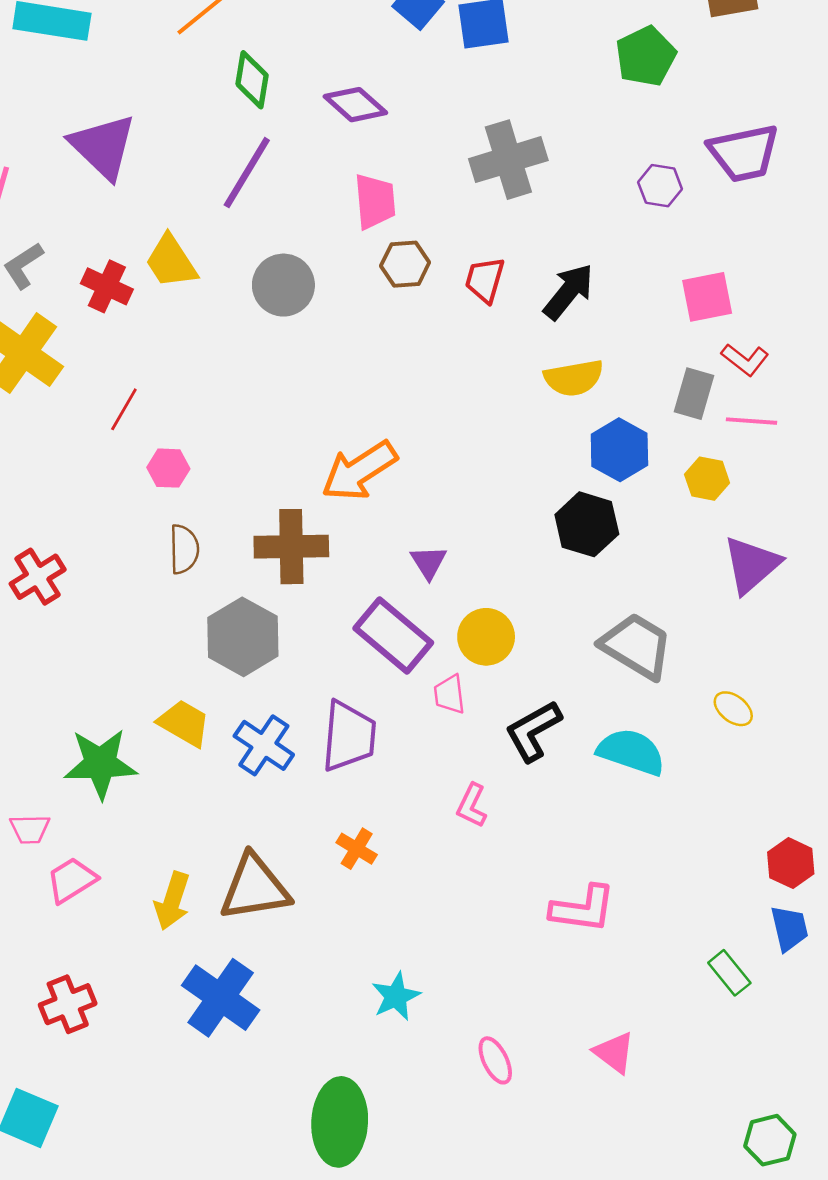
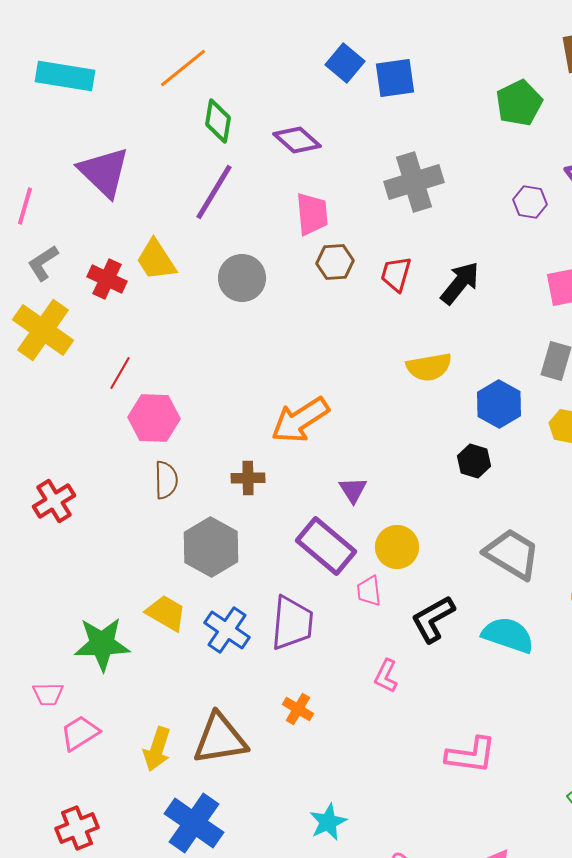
yellow semicircle: (574, 378) -> (429, 367), moved
pink hexagon: (168, 468) -> (154, 418), size x1.6
black hexagon: (587, 524) -> (474, 461), size x0.7
brown cross: (291, 547) -> (248, 478), size x0.6

